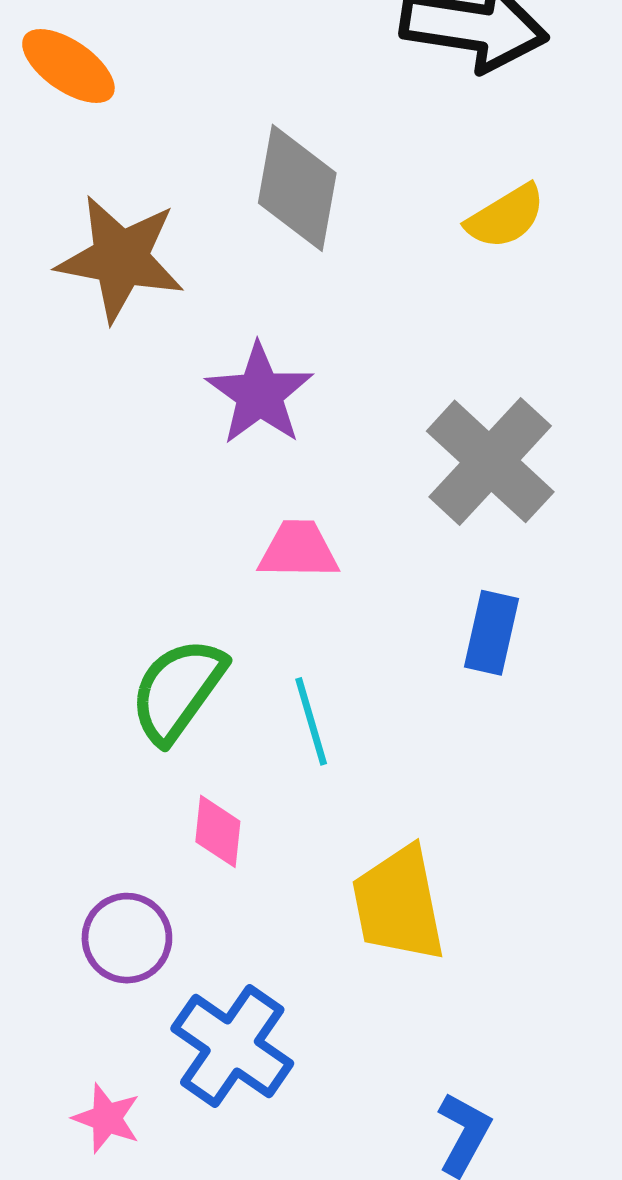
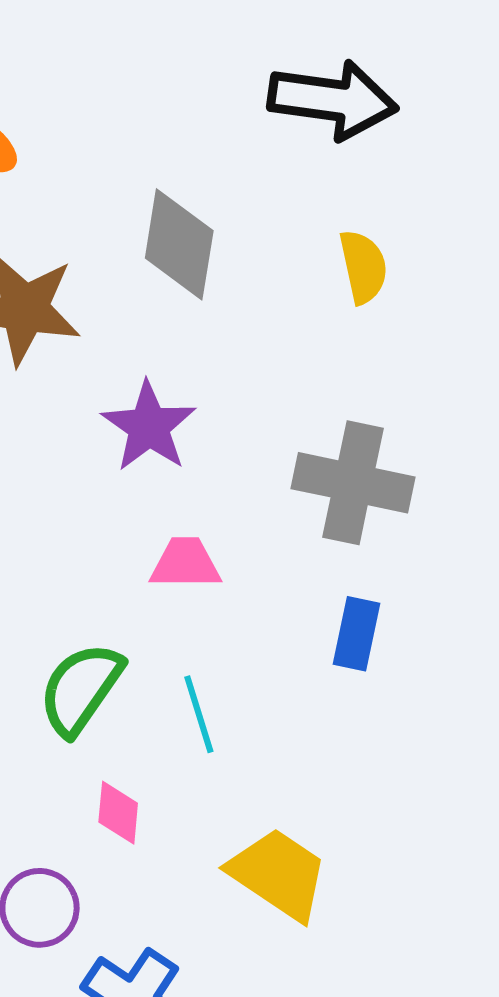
yellow semicircle: (506, 217) -> (363, 267), turned -70
gray cross: (490, 461) -> (353, 483), turned -30
yellow trapezoid: (399, 904) -> (278, 874), turned 136

